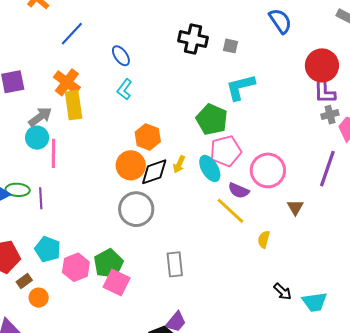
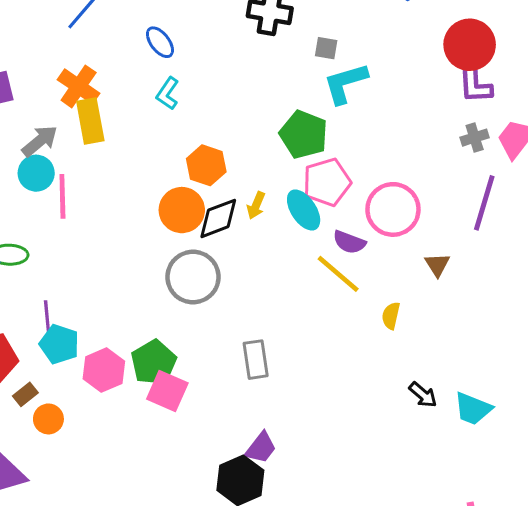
gray square: (230, 46) -> (326, 48), moved
gray cross: (330, 115) -> (475, 138), moved
purple line: (41, 198) -> (47, 317), moved
cyan trapezoid: (315, 302) -> (473, 409), turned 32

